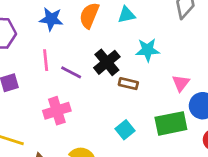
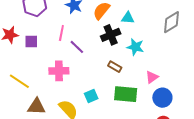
black cross: (107, 62) -> (111, 35), moved
green rectangle: (171, 123) -> (126, 94), moved
cyan square: (125, 130) -> (91, 96), moved

